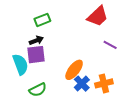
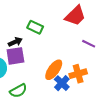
green rectangle: (42, 20) -> (35, 27), moved, turned 49
orange cross: (104, 83) -> (78, 74), moved

